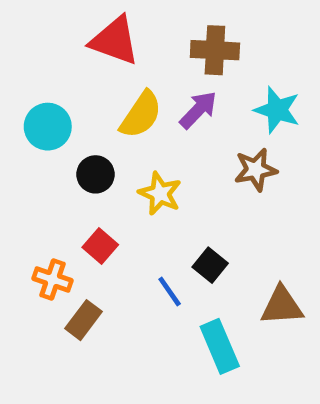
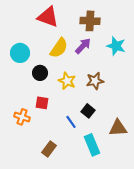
brown star: (256, 170) -> (95, 81), moved
red square: (100, 246) -> (42, 103), turned -32
brown rectangle: (84, 320) -> (49, 149), moved

